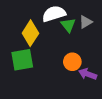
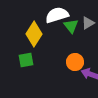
green square: (22, 60) -> (26, 60), size x0.7

